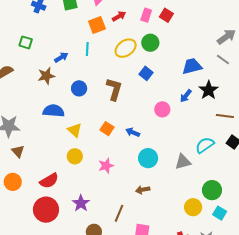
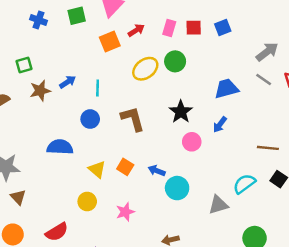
red square: (166, 15) -> (194, 28), turned -32
green square: (26, 42) -> (24, 65), turned -32
cyan line: (87, 49) -> (98, 88), moved
blue square: (146, 73) -> (223, 28), moved, turned 32
brown star: (46, 76) -> (40, 91), moved
brown L-shape: (114, 89) -> (133, 119), turned -30
black star: (209, 90) -> (181, 112), moved
yellow triangle: (75, 130) -> (97, 169), moved
cyan circle: (148, 158) -> (177, 188), moved

